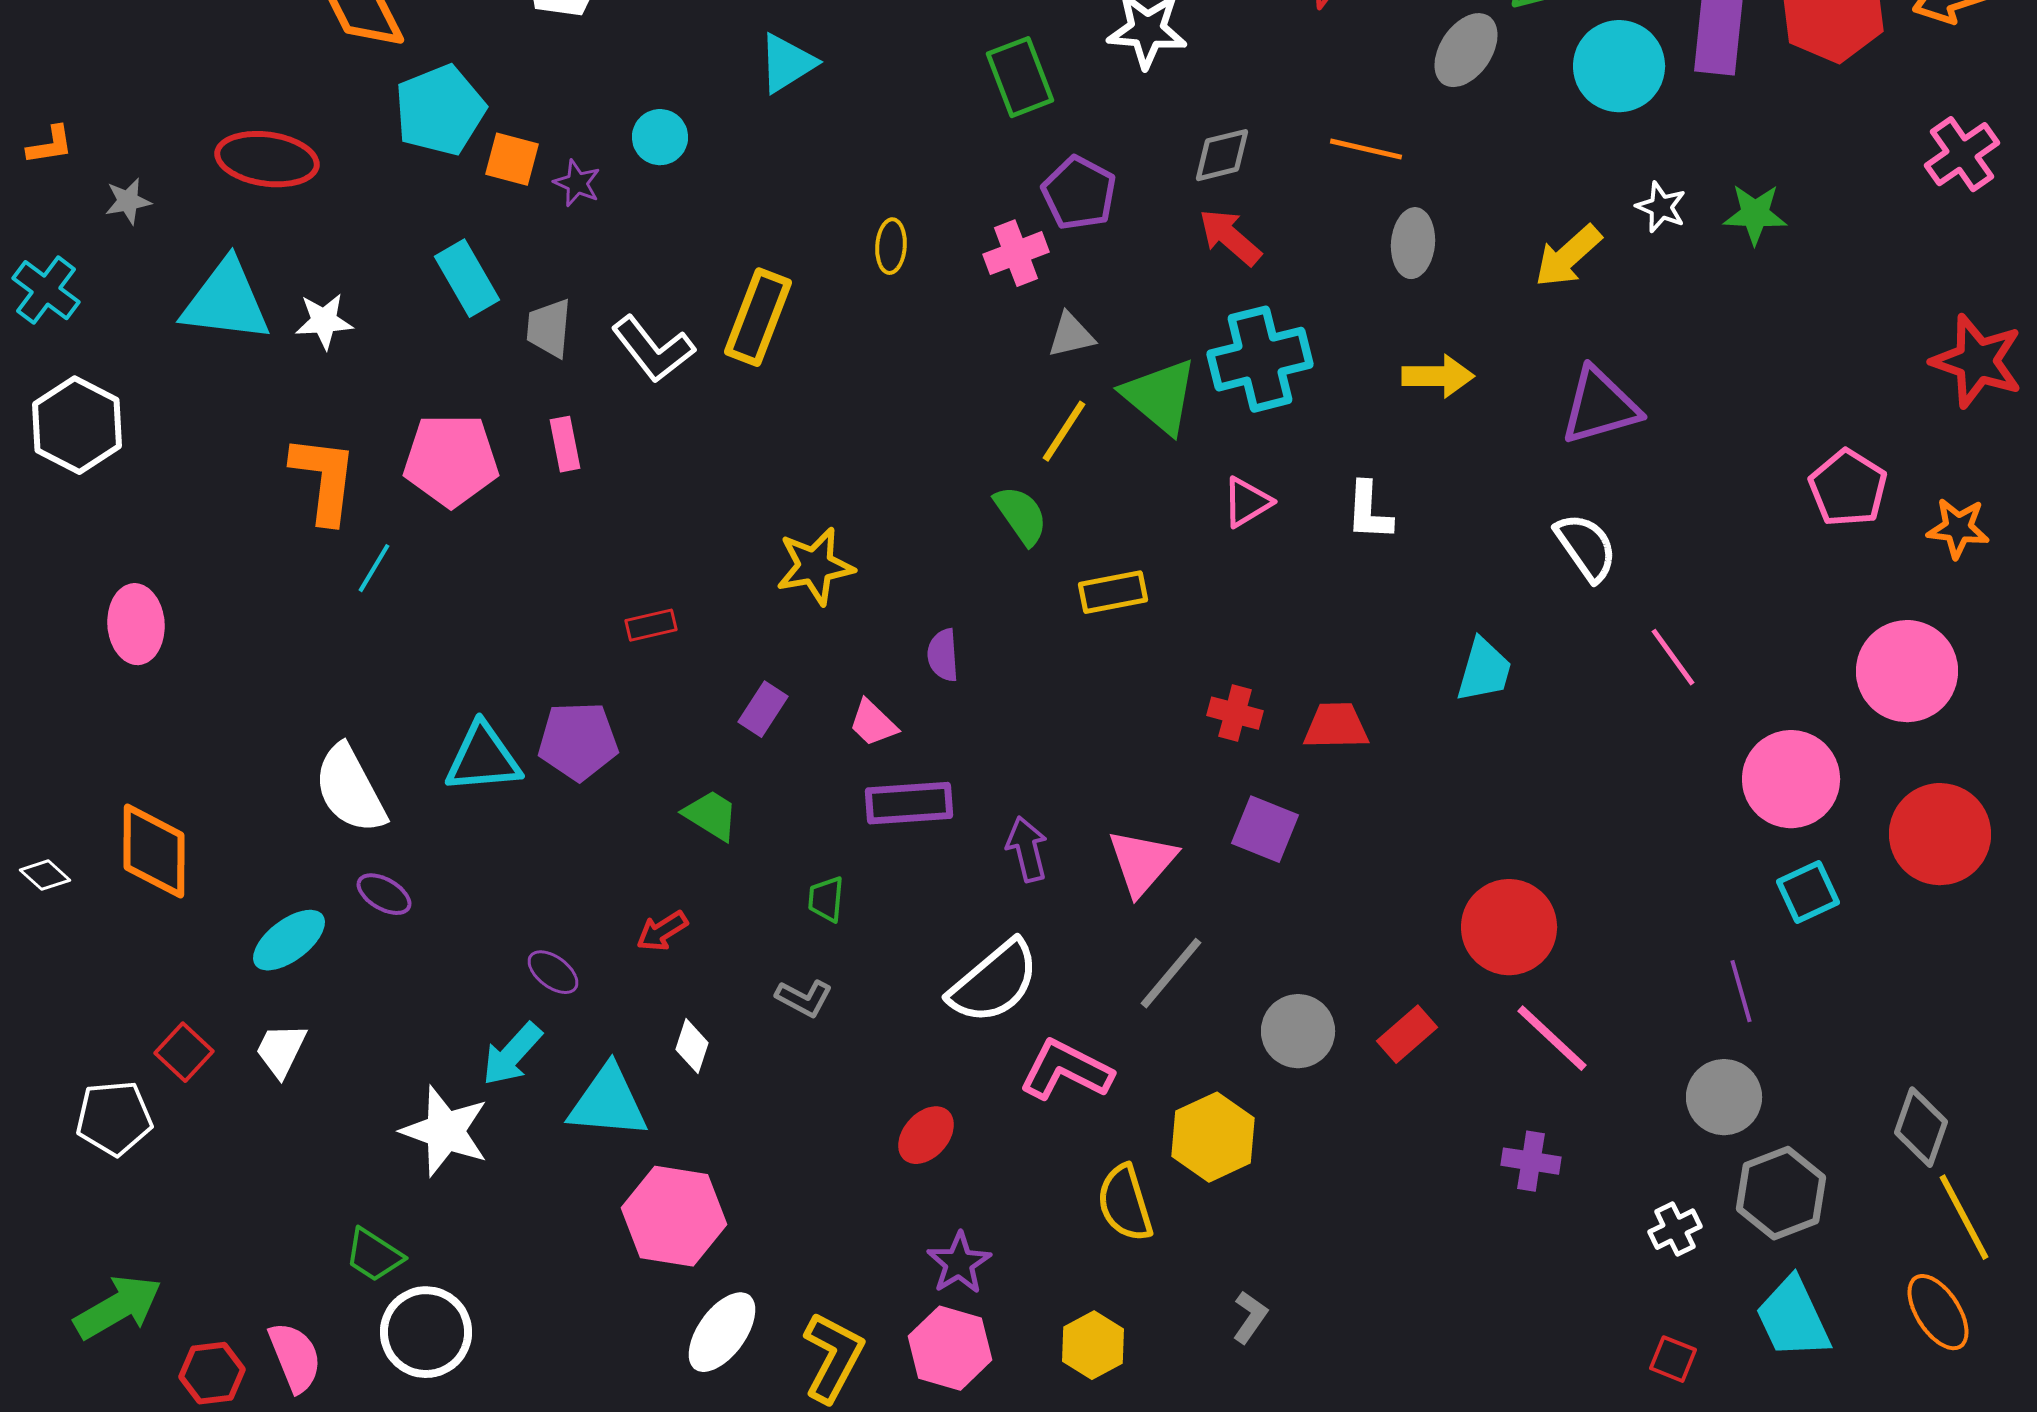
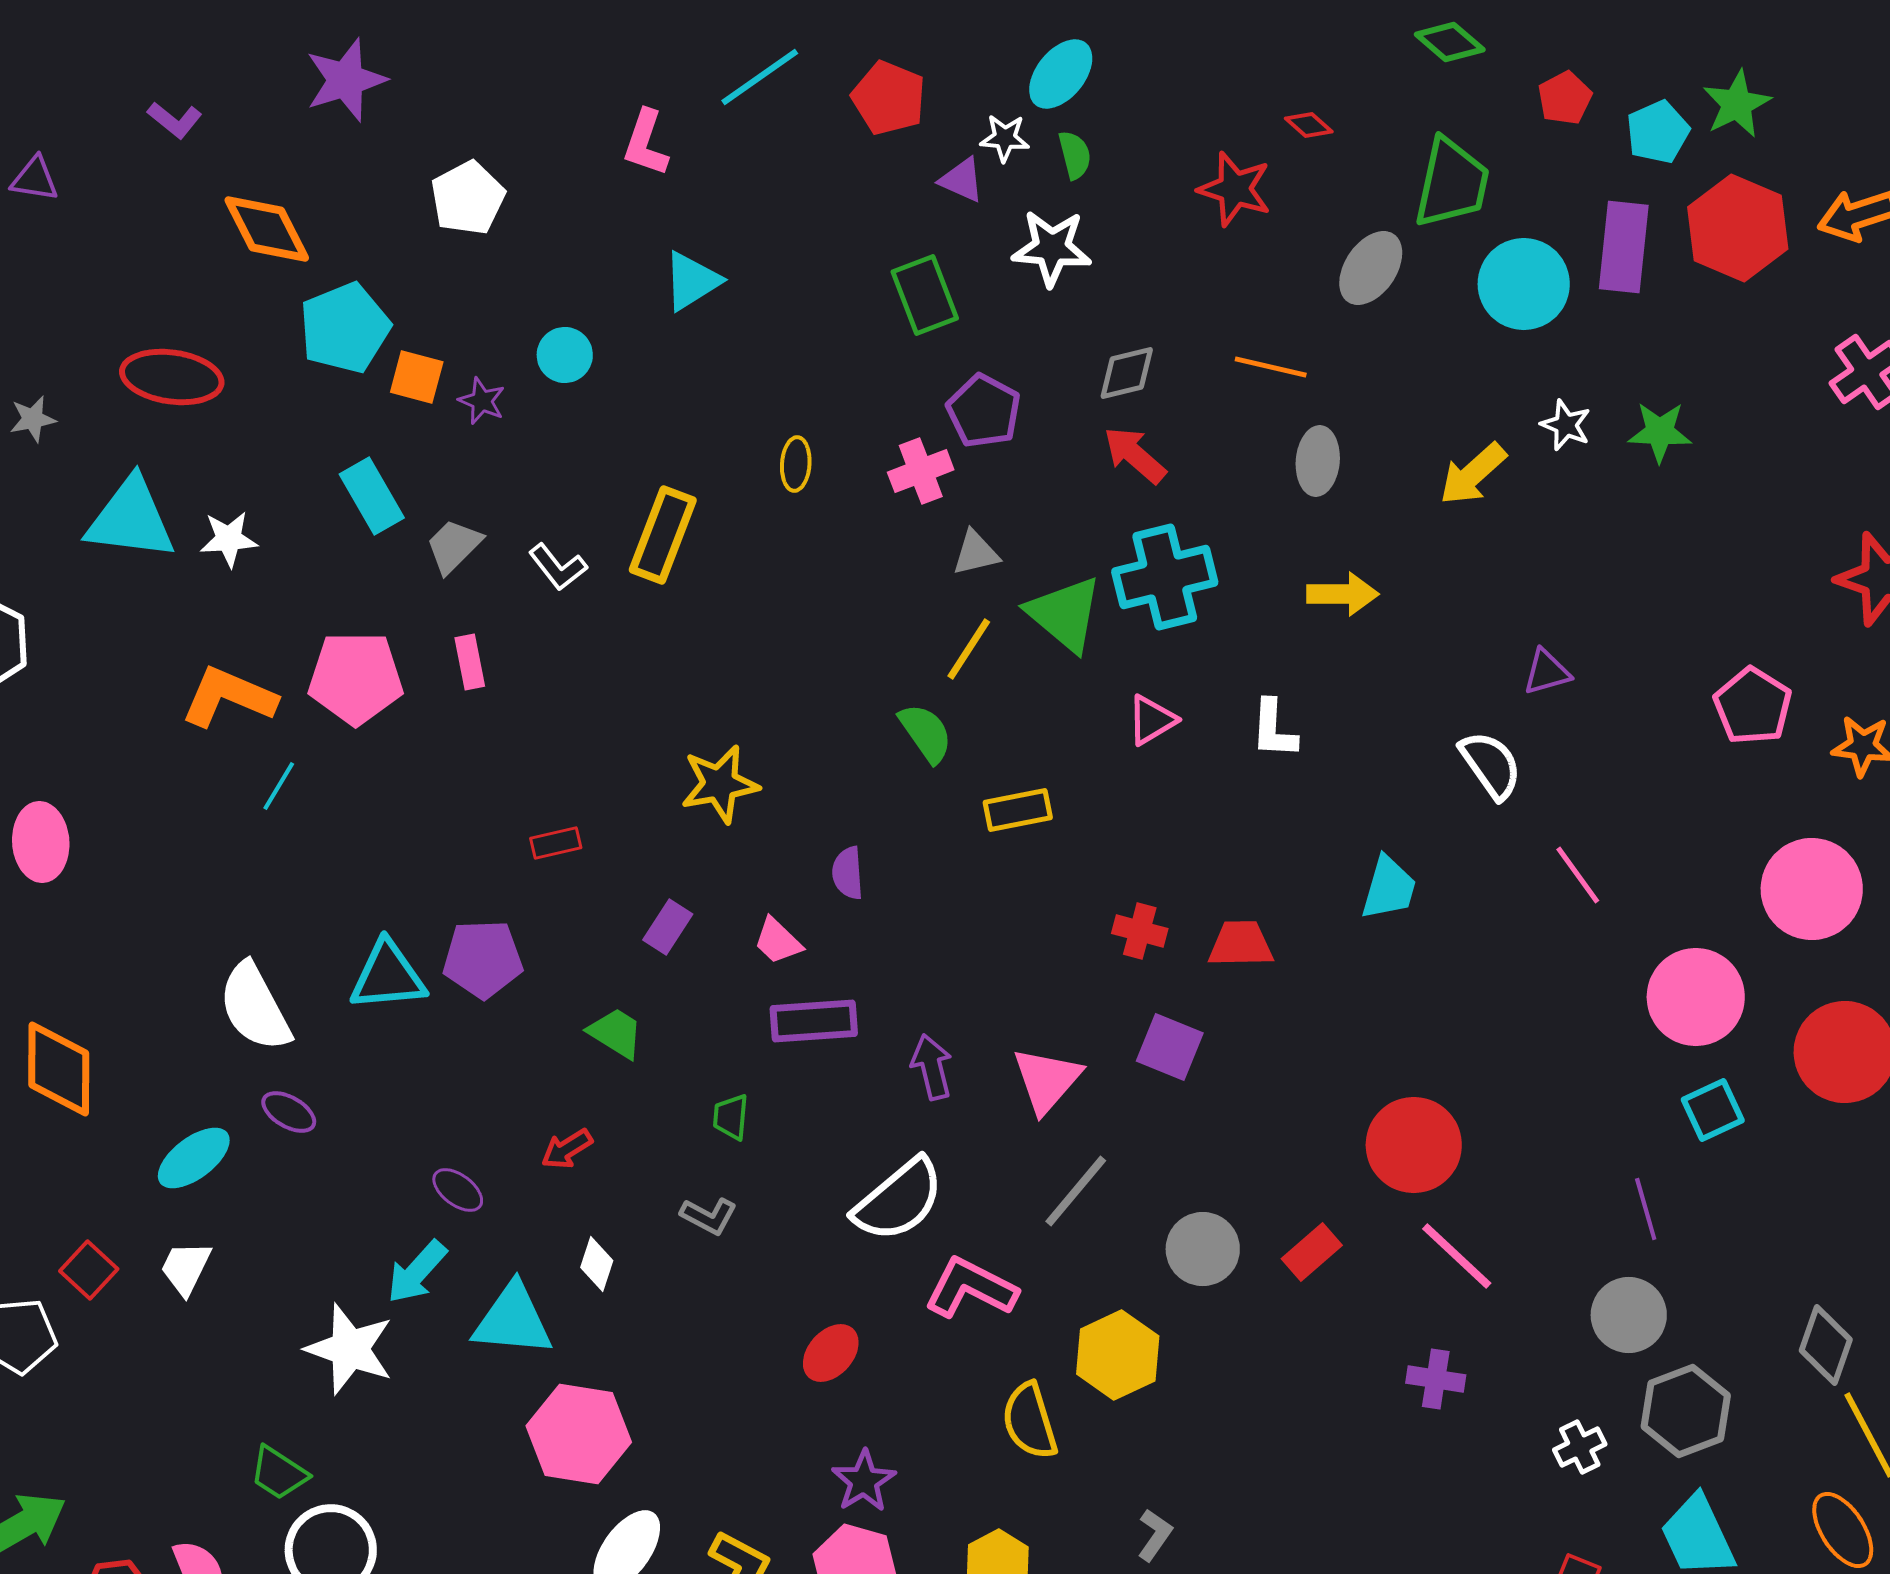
gray trapezoid: (549, 328) -> (454, 546), turned 40
white L-shape: (653, 349) -> (558, 567), size x0.7
purple triangle: (1600, 406) -> (1547, 672), moved, size x0.6
orange L-shape: (324, 479) -> (229, 697), turned -74

